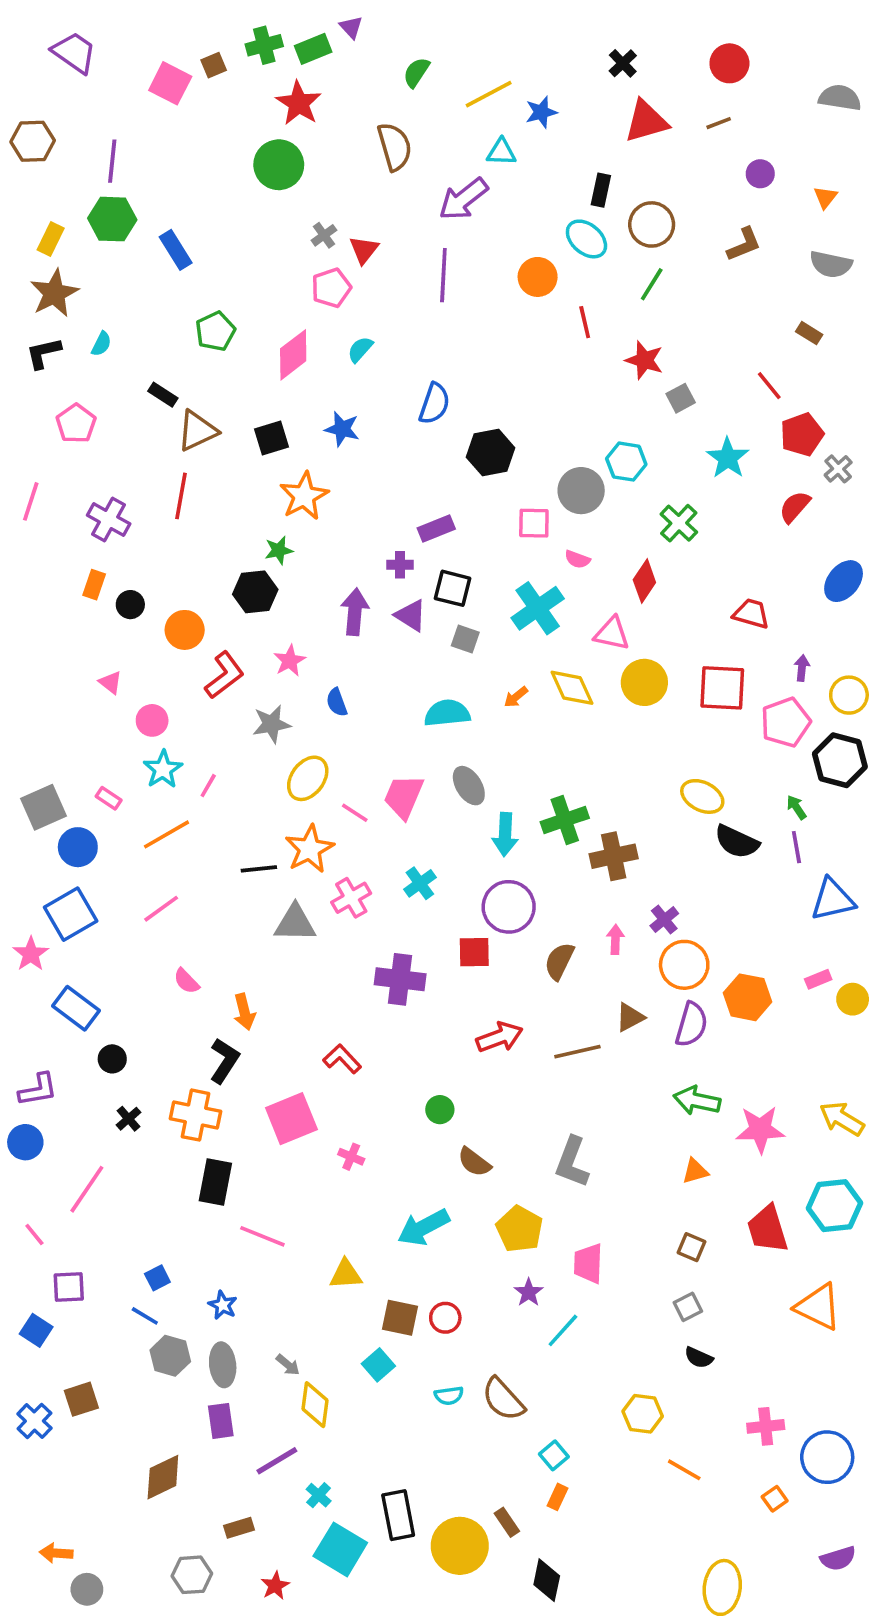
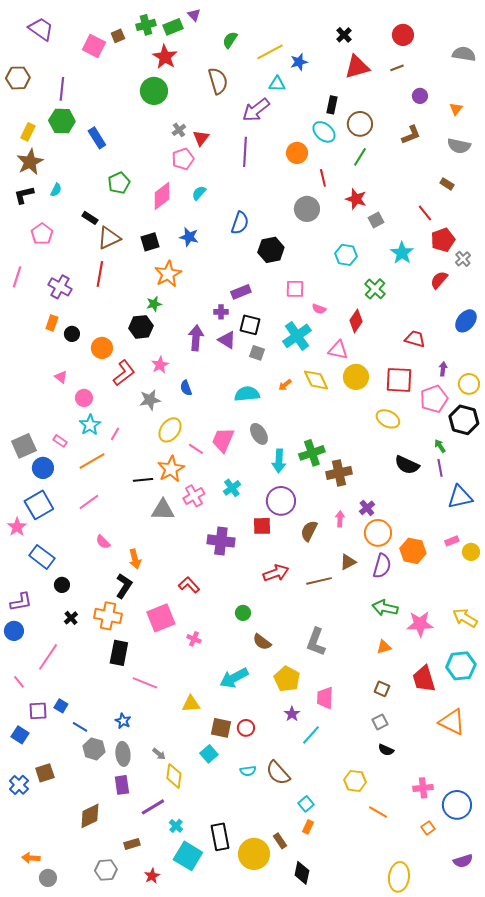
gray circle: (581, 491) -> (307, 209), moved
yellow ellipse: (702, 796) -> (388, 419), moved
blue square: (157, 1278) -> (61, 706), moved, turned -32

